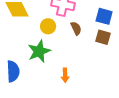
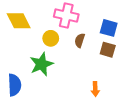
brown semicircle: (76, 28) -> (80, 40), turned -136
orange arrow: (65, 75) -> (95, 89), moved

